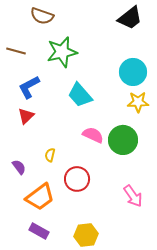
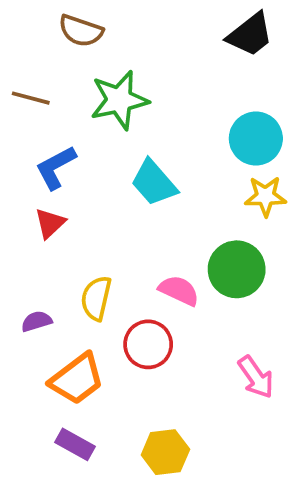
pink semicircle: (93, 135) -> (179, 291), moved
yellow semicircle: (50, 155) -> (96, 298), size x1.6
purple semicircle: (19, 167) -> (37, 321), turned -70

